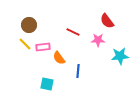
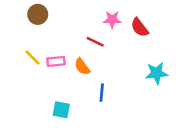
brown circle: (29, 25) -> (38, 14), moved
pink star: (98, 40) -> (112, 20), moved
orange semicircle: (59, 58) -> (82, 67), moved

